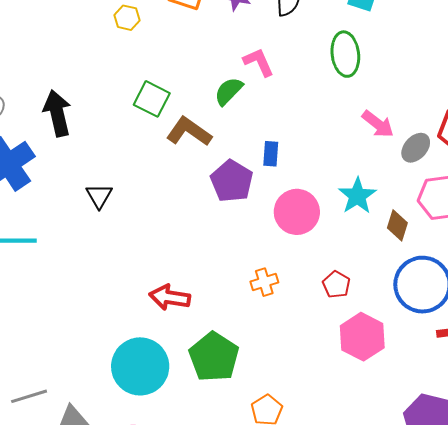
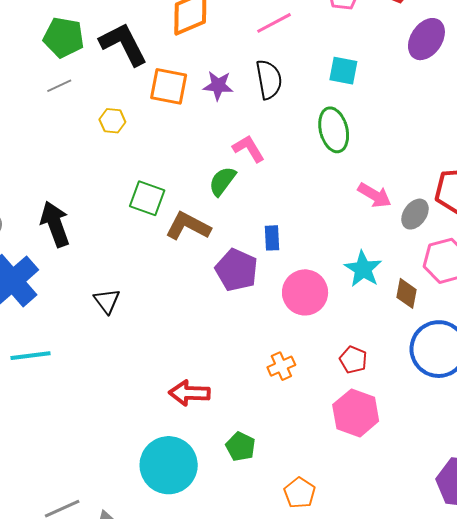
pink hexagon: (362, 337) -> (356, 413), moved
green pentagon: (214, 357) -> (241, 447), size x0.6

